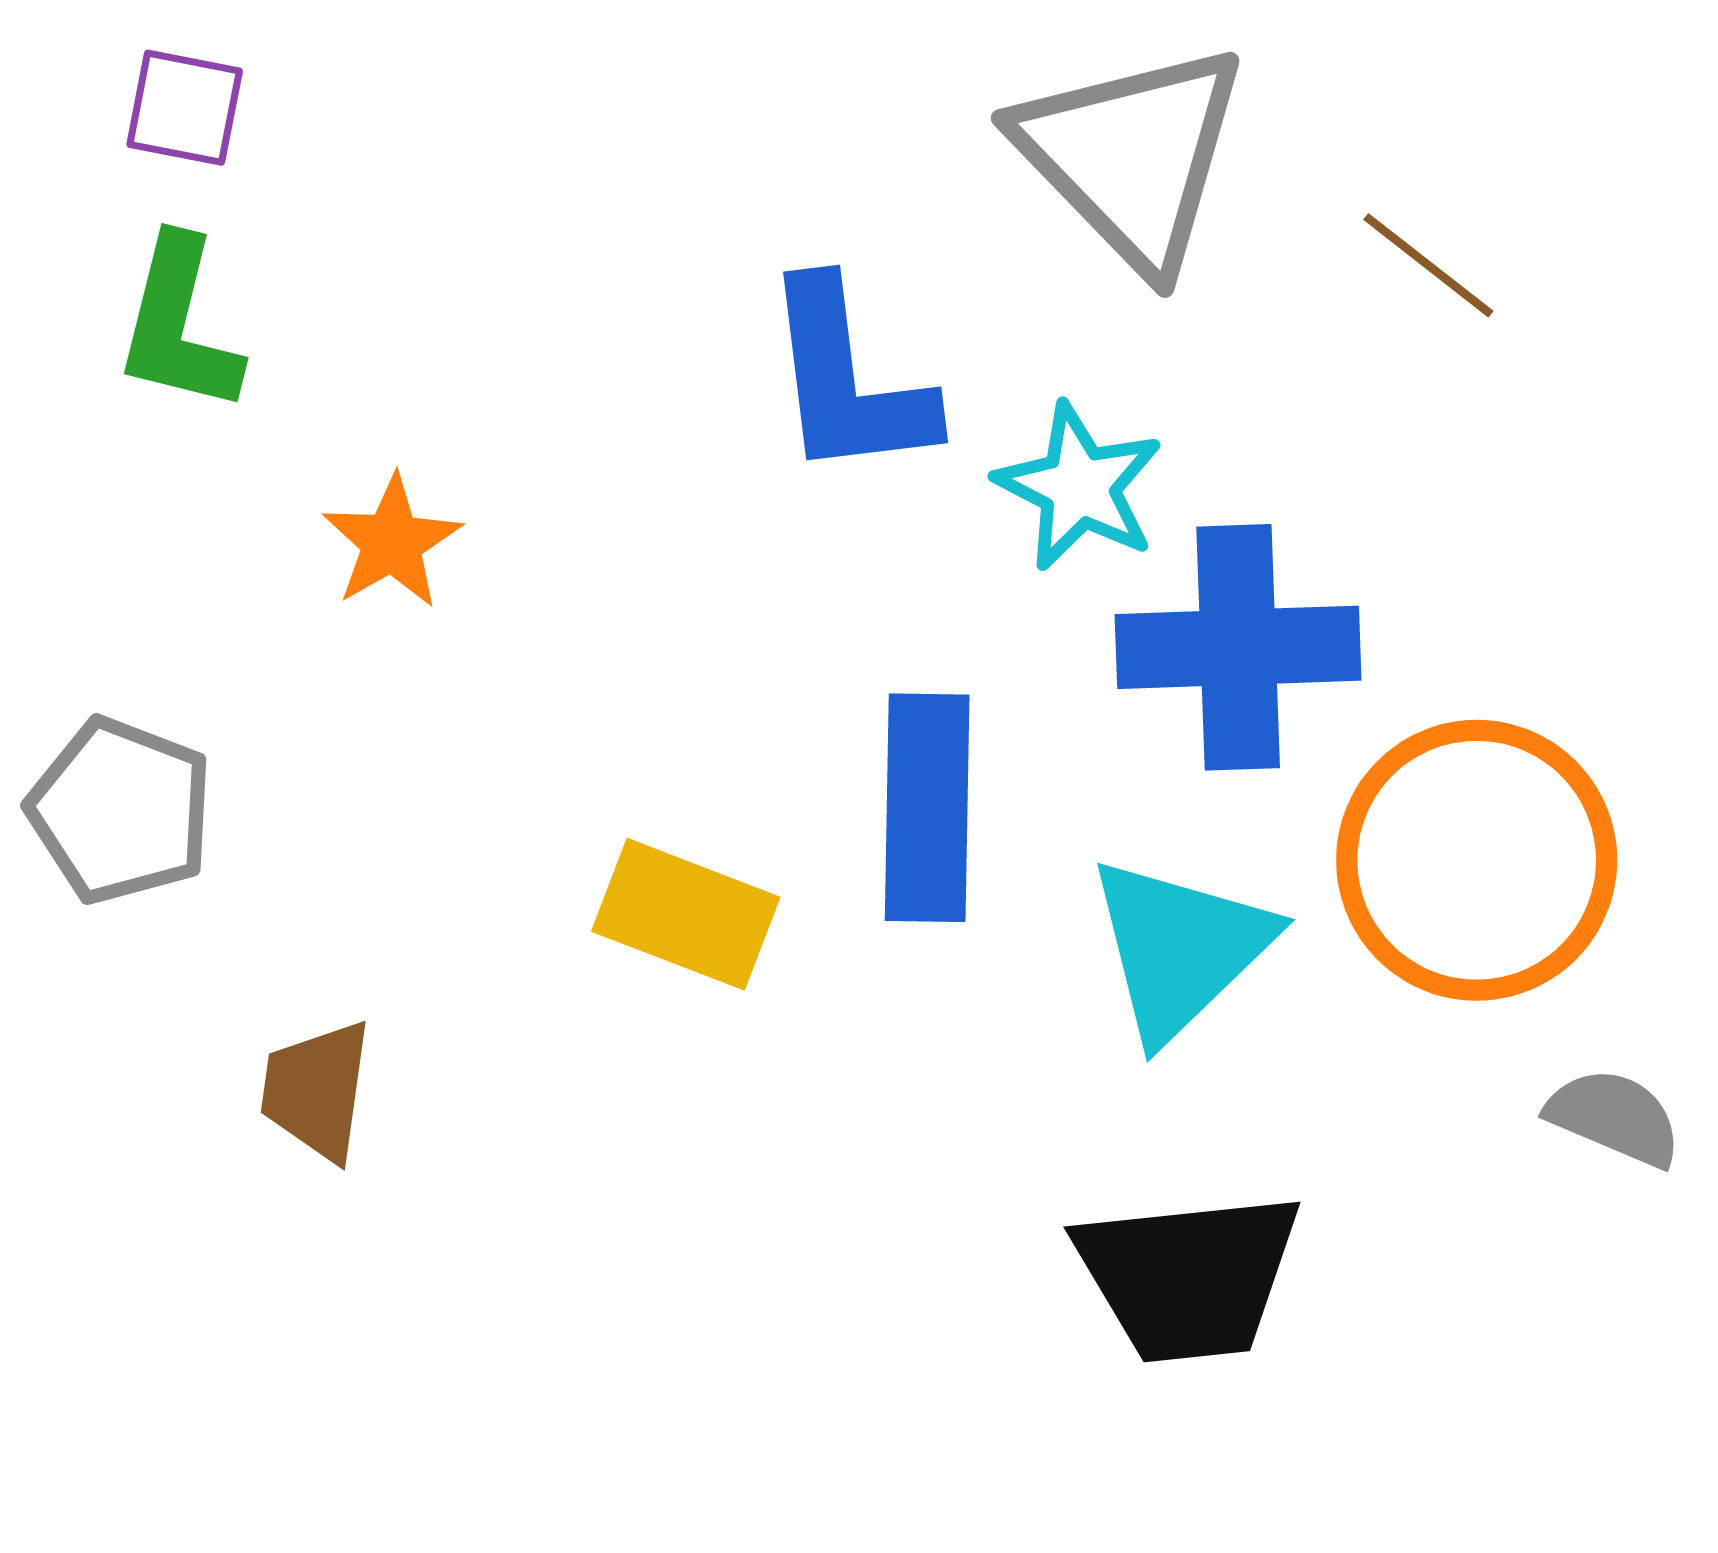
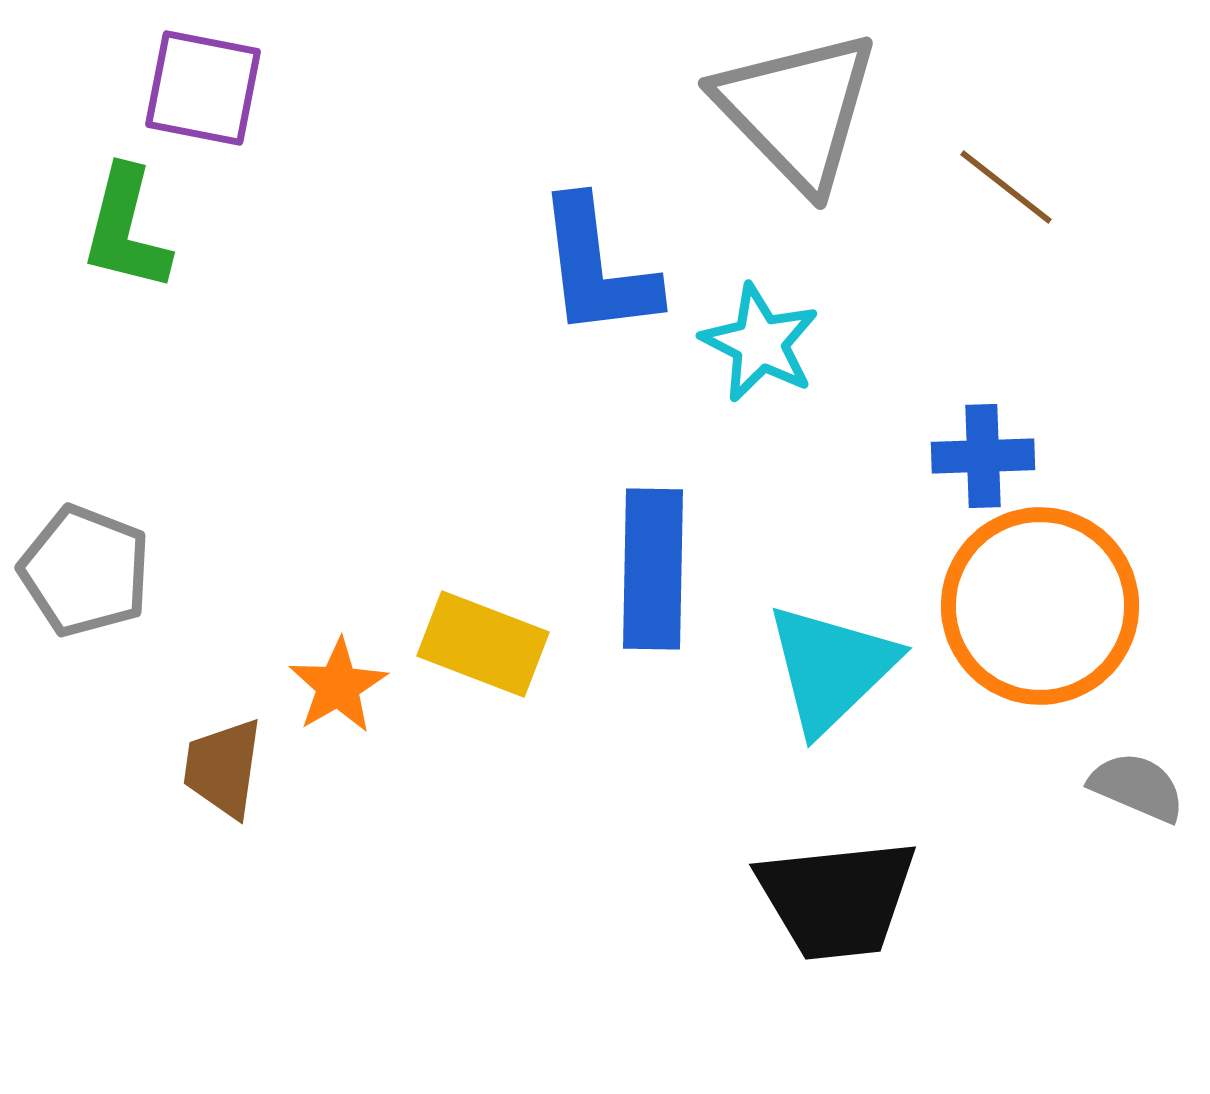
purple square: (185, 108) -> (203, 88), moved, size x1.4
orange star: (392, 542) -> (338, 686), moved
blue cross: (1238, 647) -> (983, 456), moved, size x0.6

